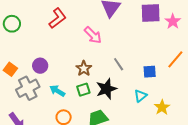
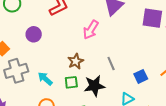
pink arrow: (93, 35) -> (91, 30), turned 66
purple circle: (40, 66) -> (34, 34), moved
blue square: (150, 72) -> (141, 76), turned -32

